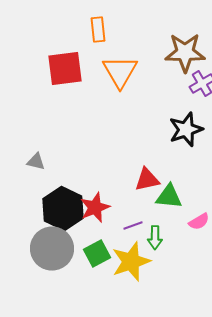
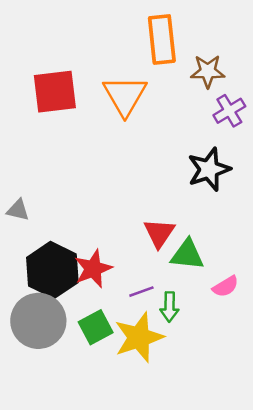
orange rectangle: (98, 30) -> (162, 39), moved, size x1.5
brown star: (185, 53) -> (208, 71), size x0.7
red triangle: (147, 180) -> (159, 233), turned -44

